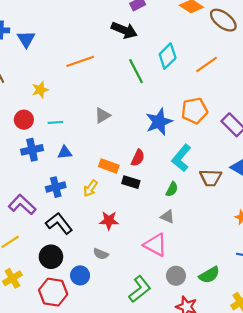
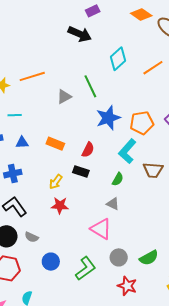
orange line: (80, 61) -> (32, 76), moved
green line: (136, 71) -> (90, 86), moved
orange pentagon: (194, 111) -> (142, 123), moved
gray triangle: (102, 115) -> (64, 97), moved
orange rectangle: (109, 166) -> (55, 144), moved
yellow arrow: (90, 188) -> (56, 182), moved
gray semicircle: (101, 254) -> (32, 237), moved
blue circle: (80, 275) -> (51, 262), moved

